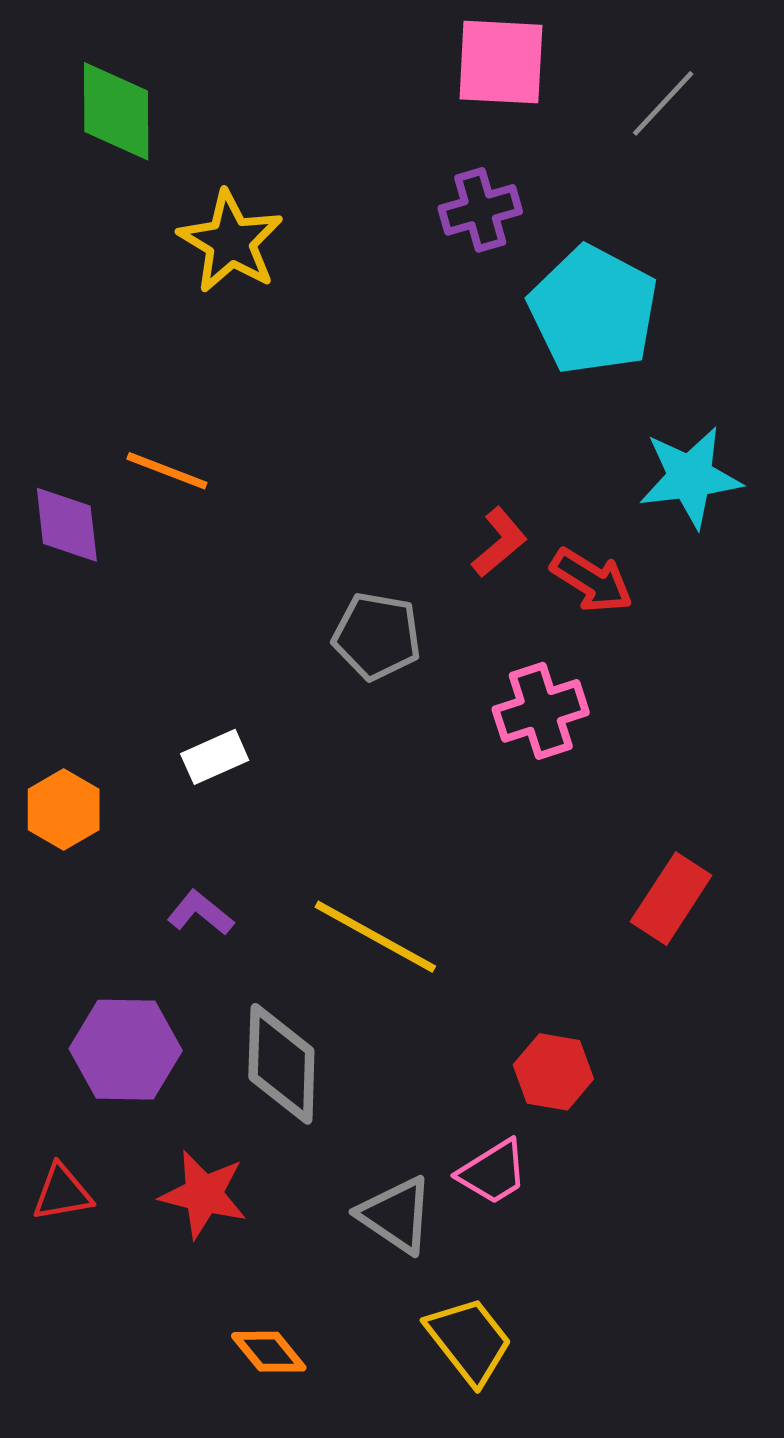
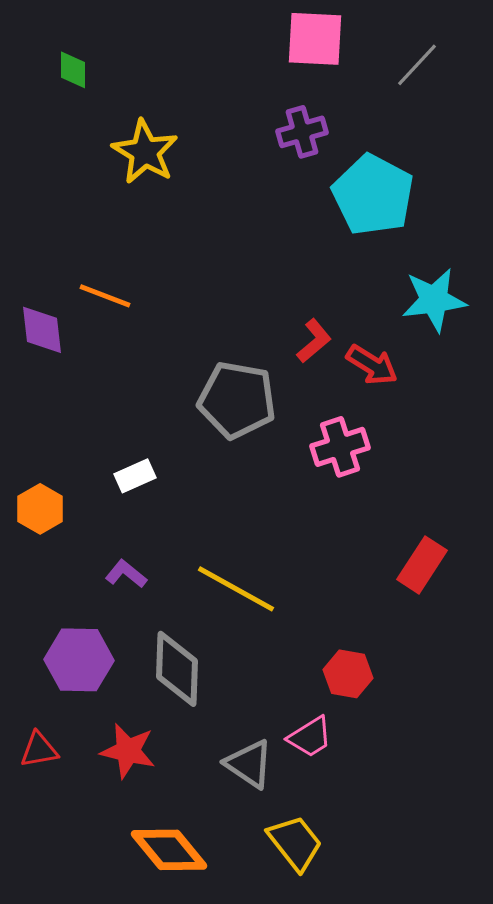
green diamond: (116, 111) -> (73, 70), size x0.6
gray pentagon: (377, 636) -> (237, 400), size x1.4
orange diamond: (269, 1352) -> (169, 850), size x1.6

